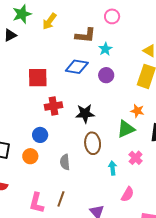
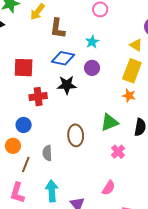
brown L-shape: (85, 35) -> (58, 28), moved, turned 90
orange star: (137, 111) -> (129, 96), moved
black star: (85, 114) -> (67, 85), moved
cyan arrow: (113, 168) -> (52, 191), moved, size x1.5
brown line: (61, 199) -> (26, 165), moved

